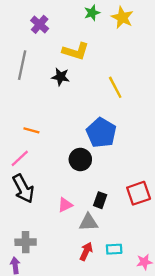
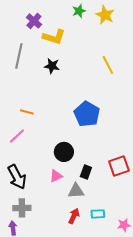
yellow L-shape: (76, 51) -> (54, 37), moved
yellow line: (115, 87) -> (108, 65), moved
black circle: (80, 159) -> (64, 152), moved
black arrow: (23, 189) -> (17, 177), moved

